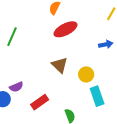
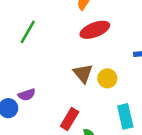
yellow circle: (86, 74) -> (107, 78), moved
red rectangle: (40, 102) -> (70, 119), moved, turned -30

